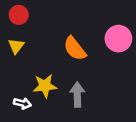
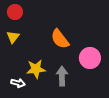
pink circle: (118, 39) -> (90, 58), moved

